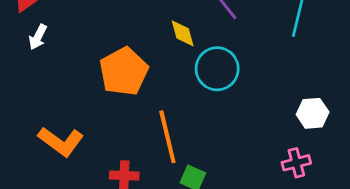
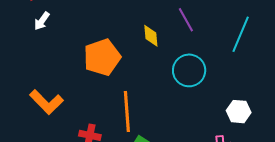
cyan circle: (217, 69) -> (189, 70), moved

